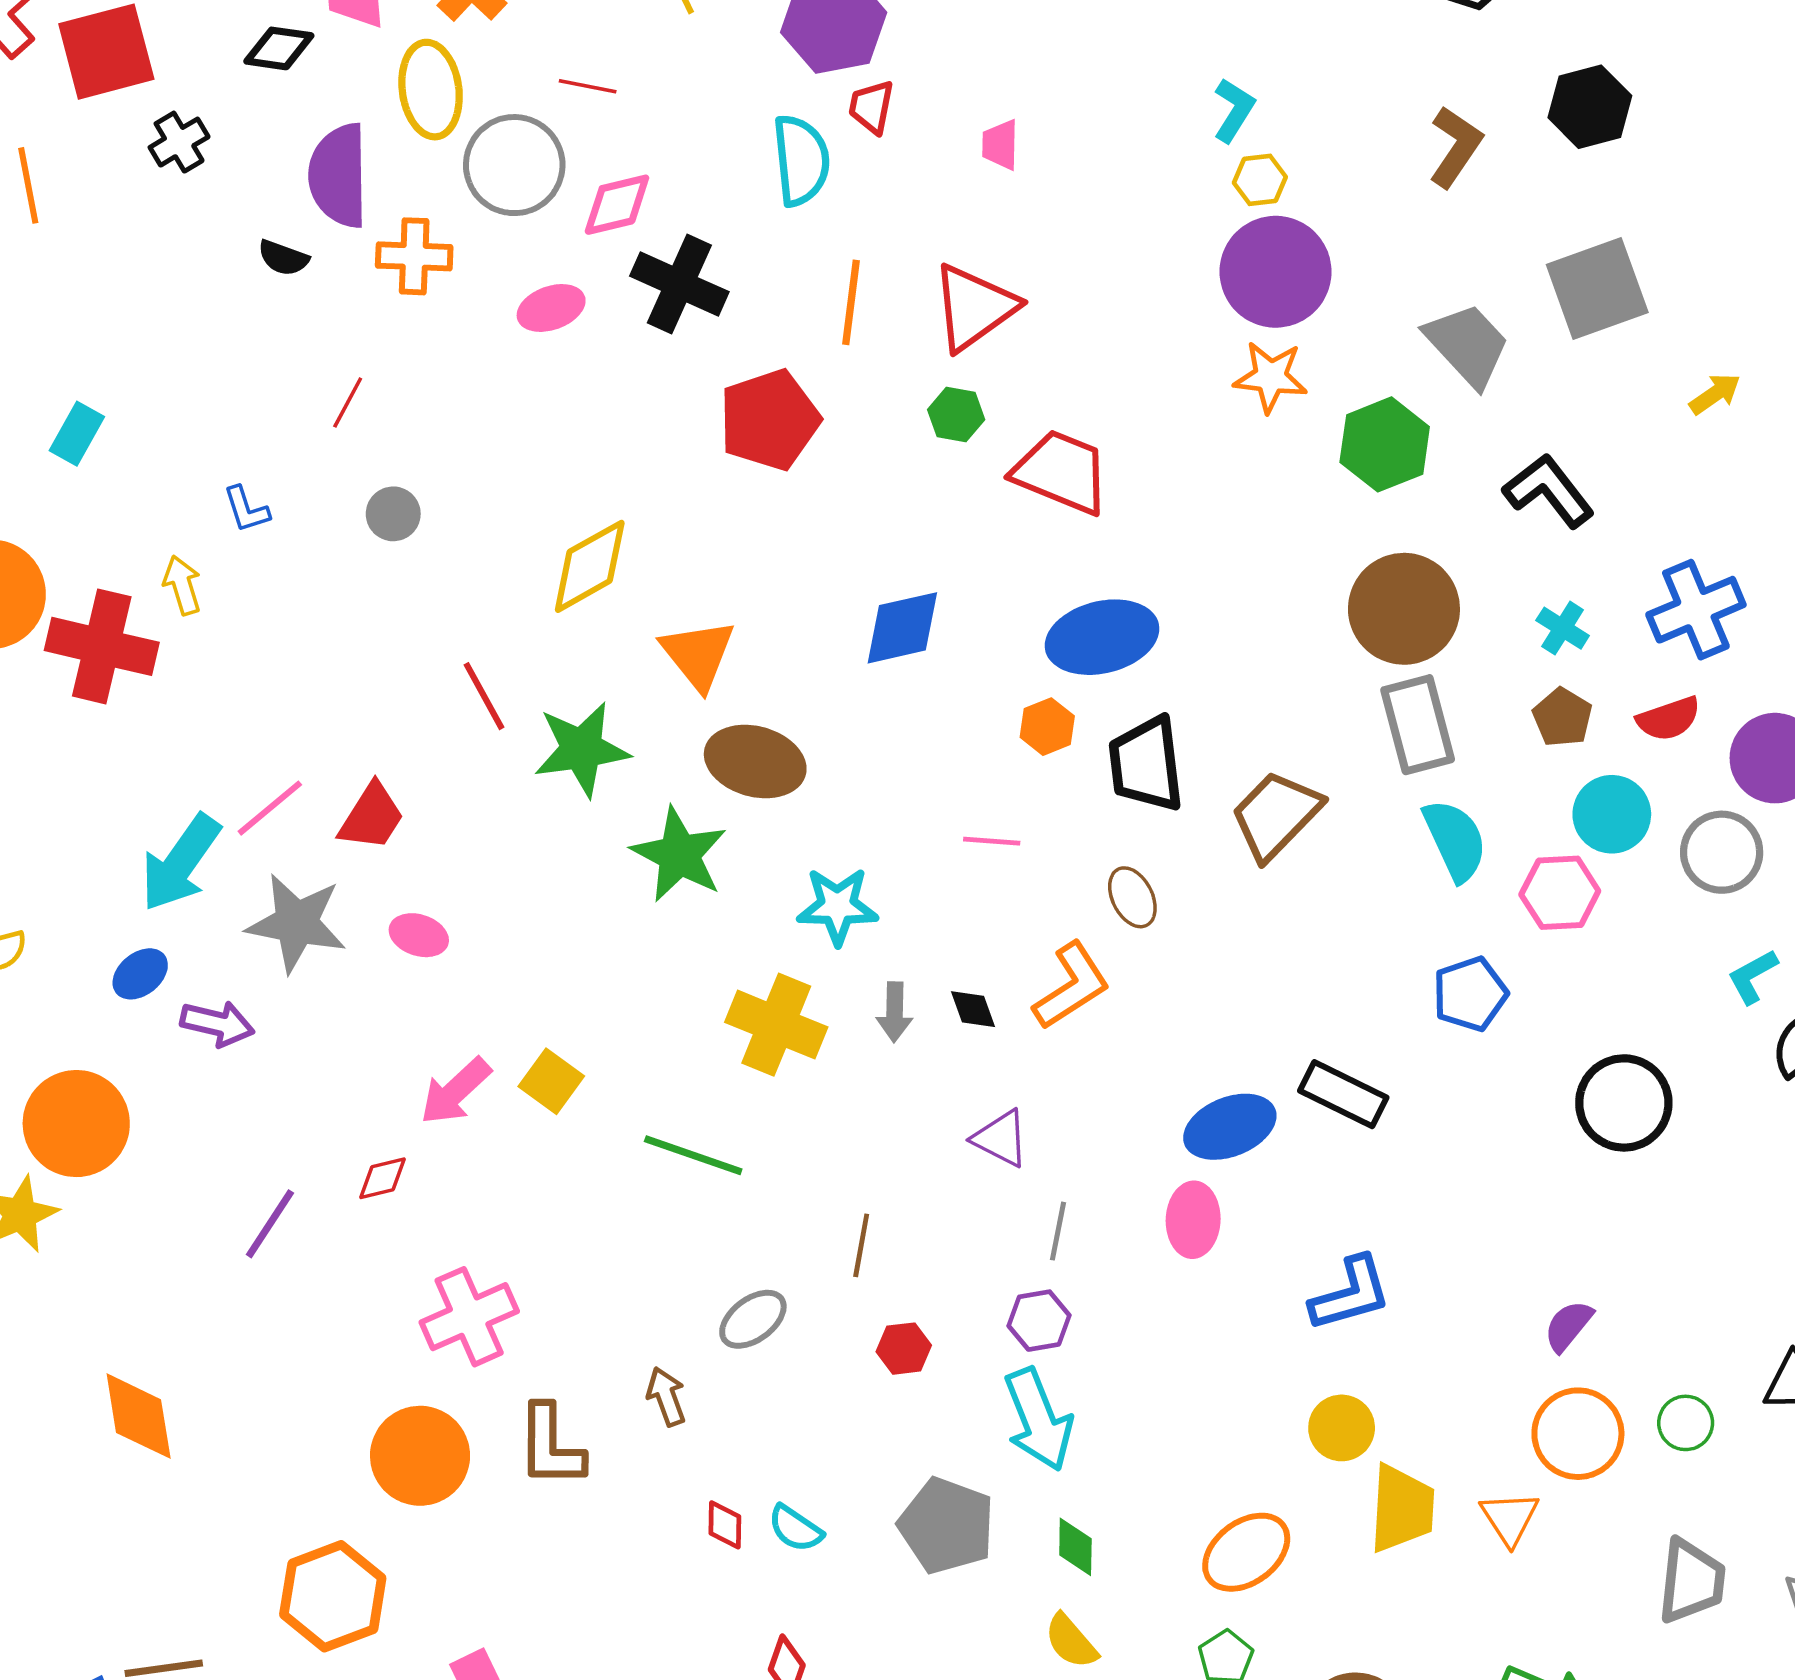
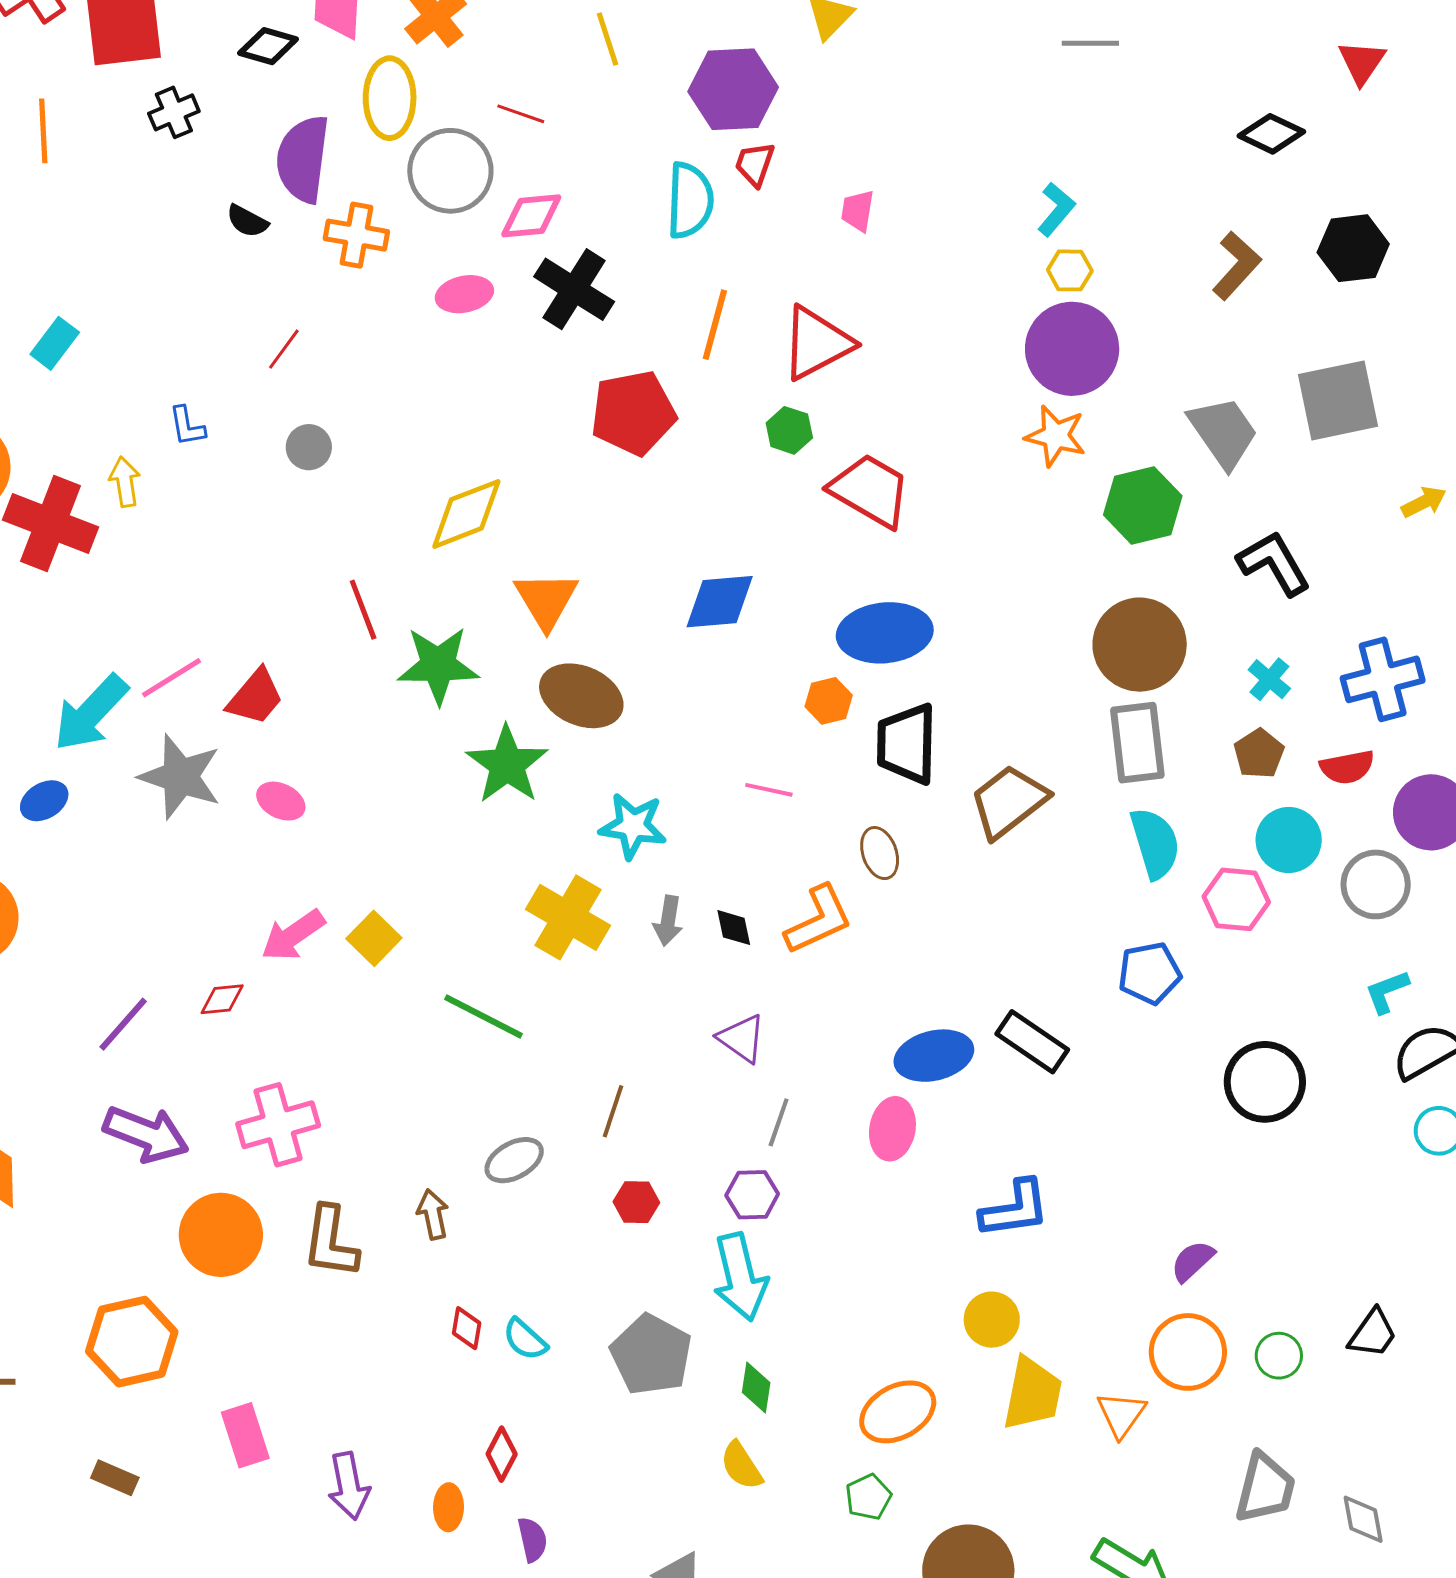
purple arrow: (217, 1024) -> (146, 1134), moved, size x1.4

